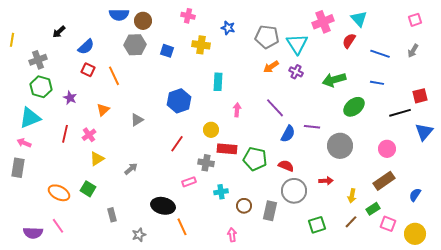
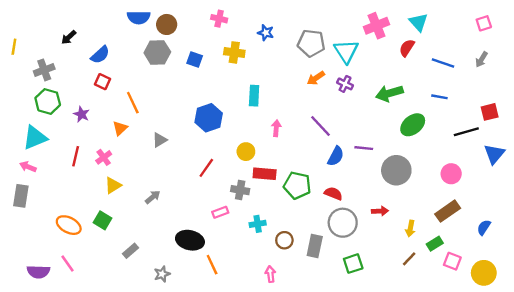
orange line: (114, 76) -> (133, 103), moved
gray rectangle: (112, 215) -> (130, 251), turned 64
green square: (317, 225) -> (353, 264), moved

